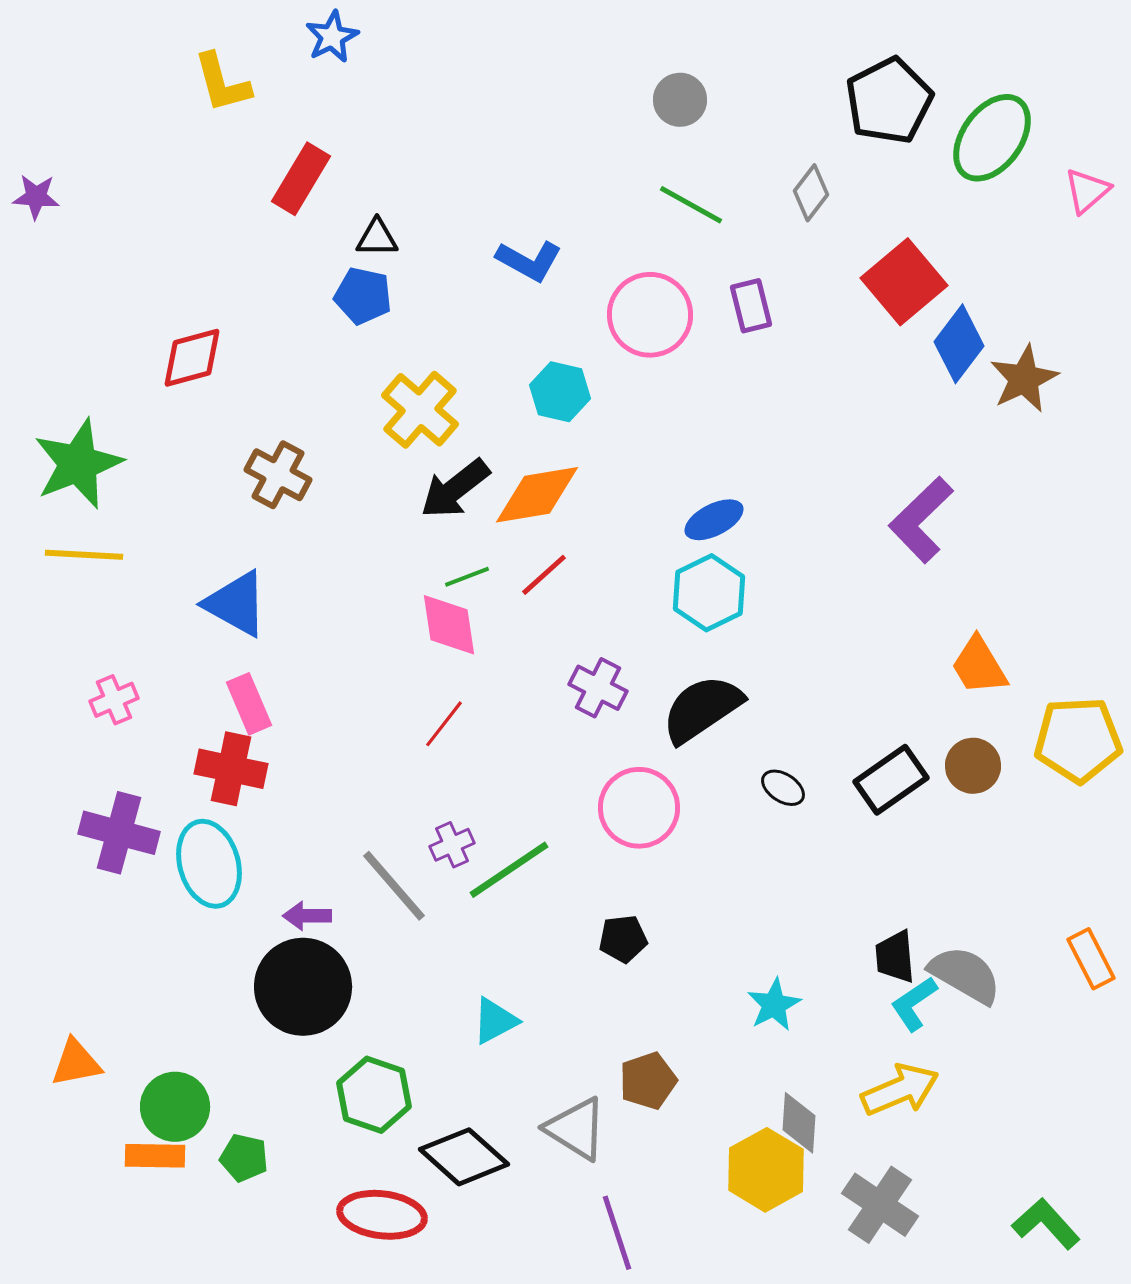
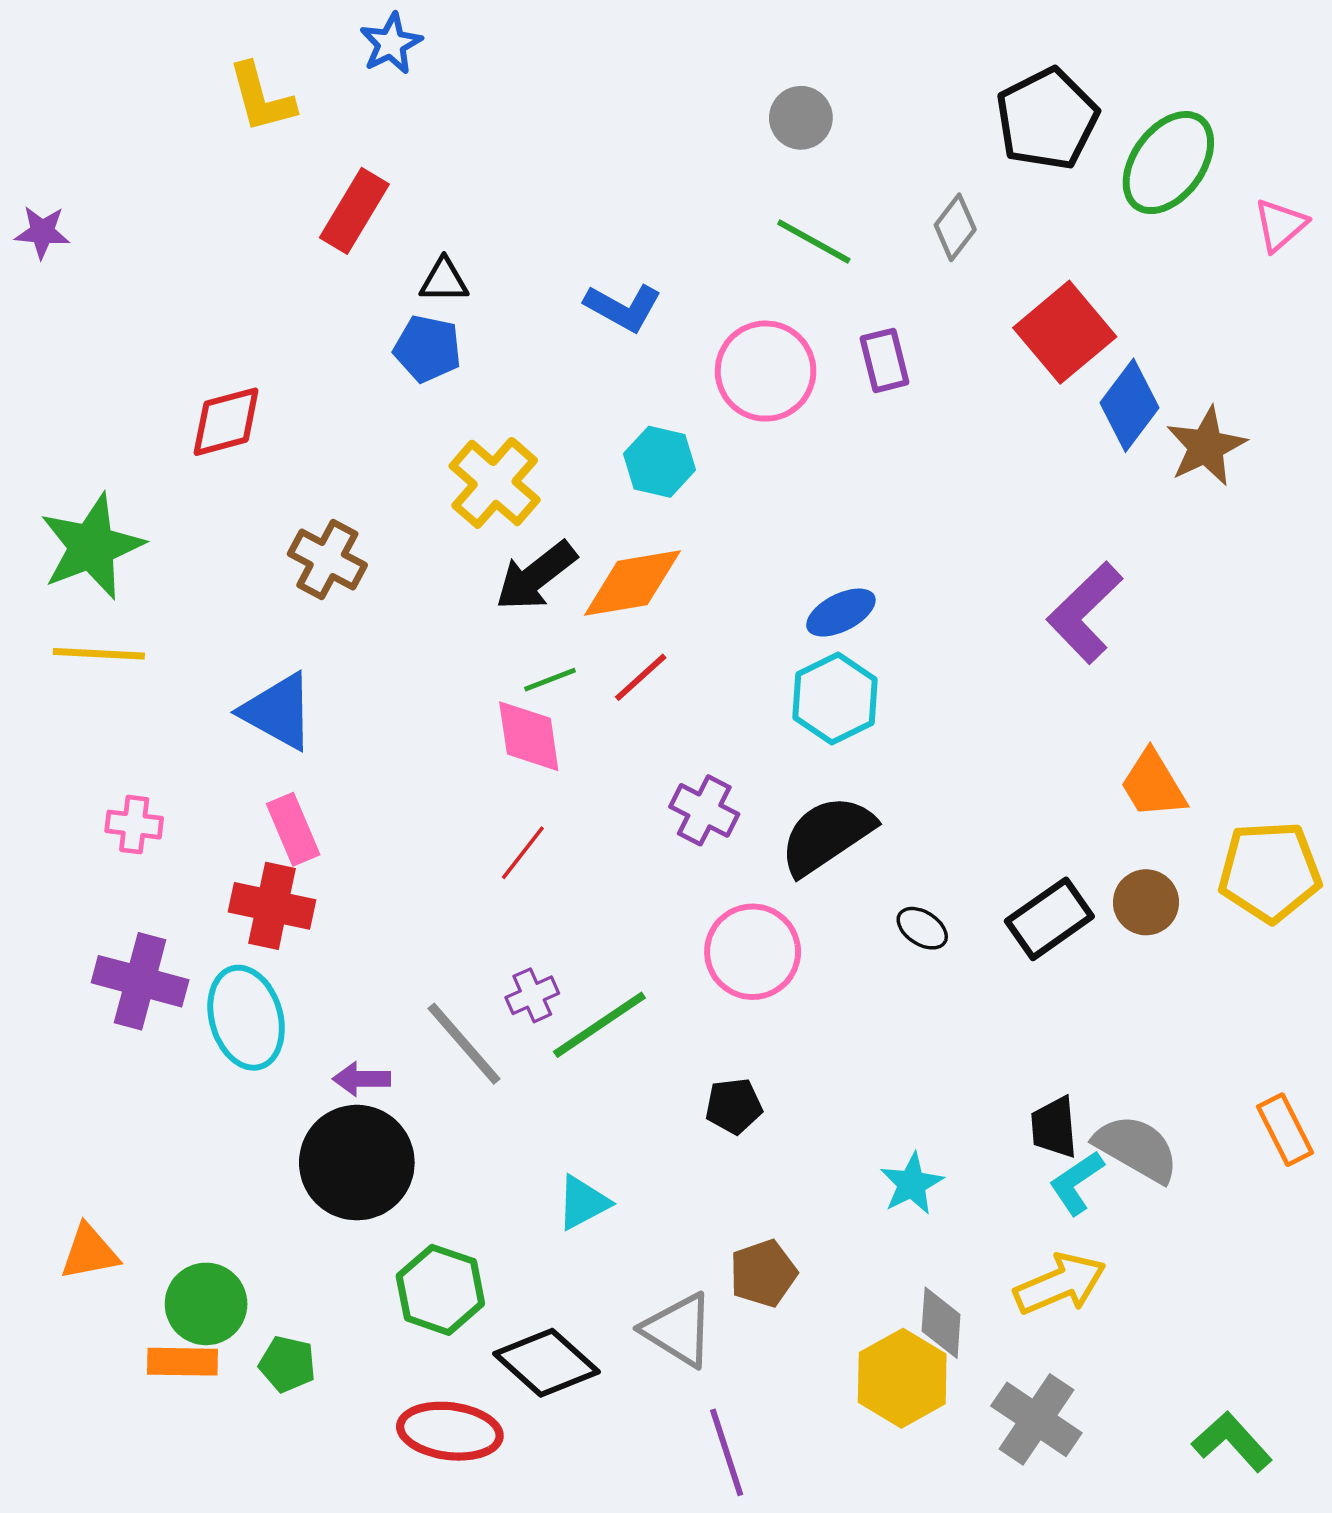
pink cross: (114, 700) -> (134, 825), turned 30

